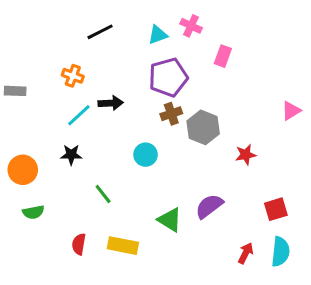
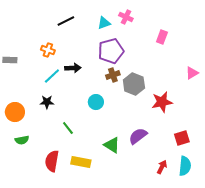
pink rectangle: (223, 56) -> (162, 37), moved
red star: (246, 155) -> (162, 102), size x1.5
red semicircle: (79, 244) -> (52, 161), size x1.5

